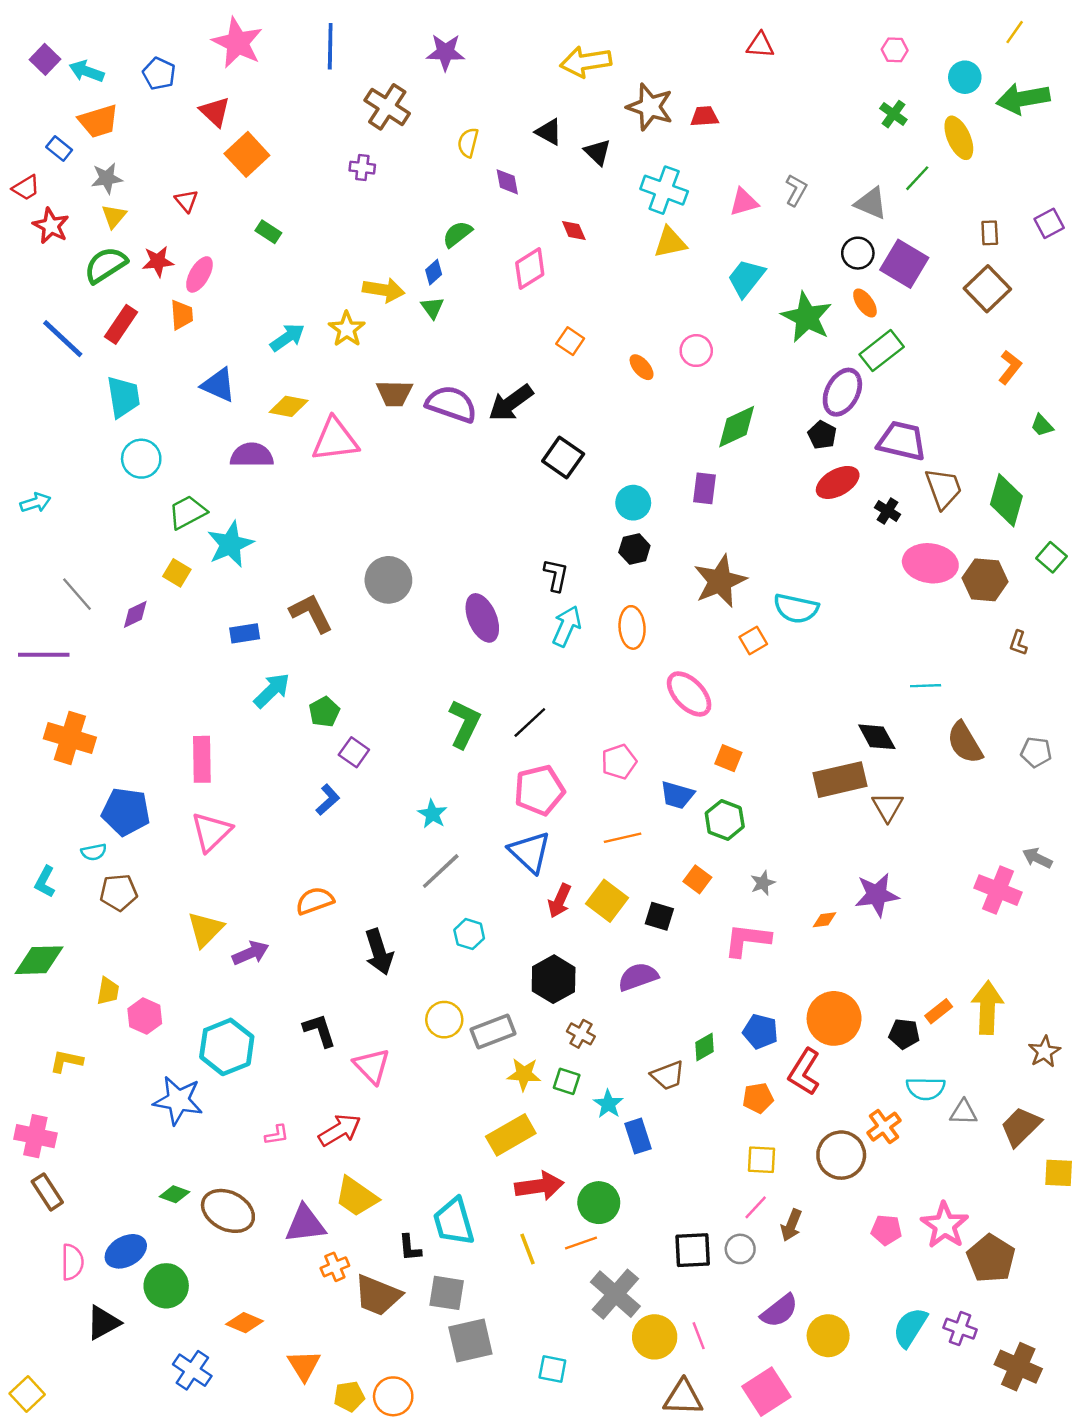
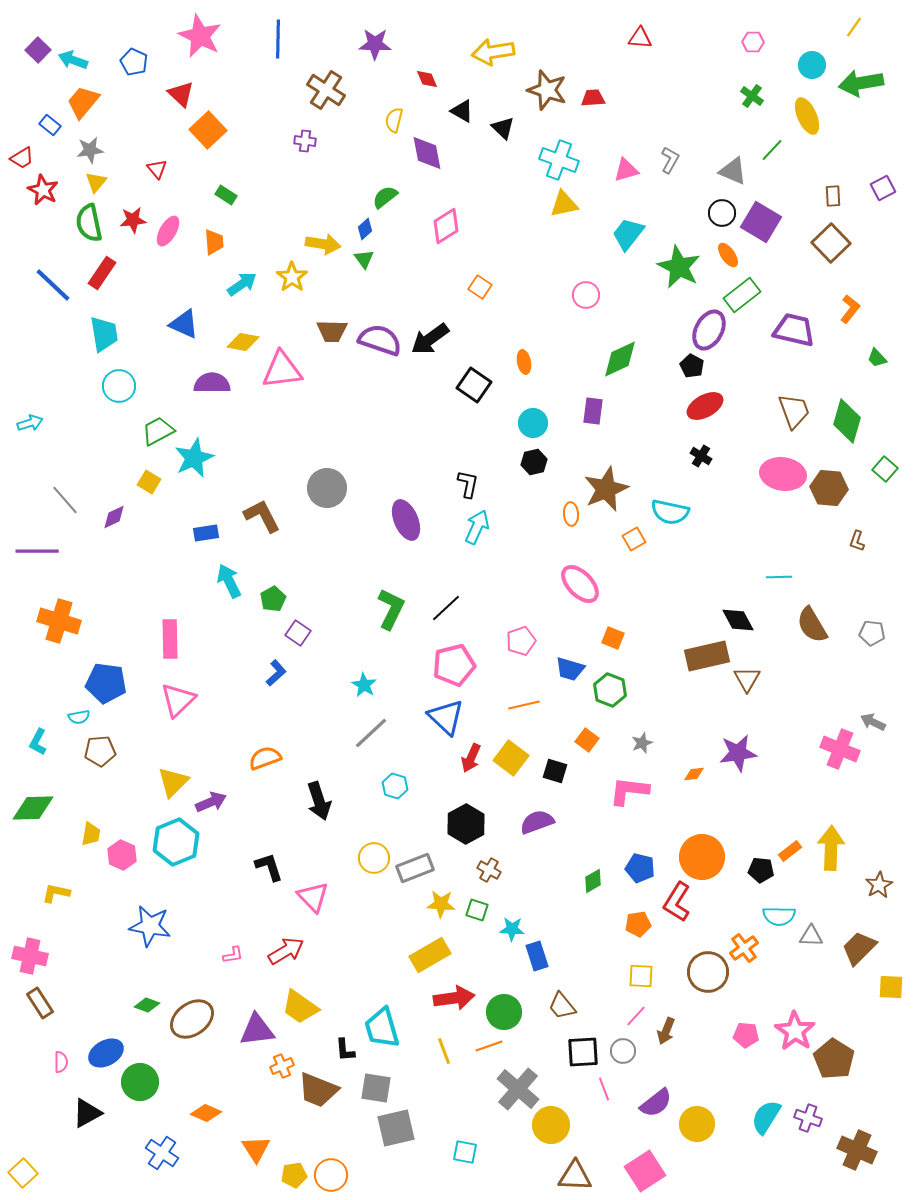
orange trapezoid: (98, 121) -> (83, 102), turned 147
purple diamond: (507, 182) -> (427, 153), size x1.5
red diamond: (574, 231) -> (427, 79), moved
green semicircle: (106, 265) -> (89, 223), turned -69
orange trapezoid: (182, 315) -> (214, 242), moved
orange ellipse: (642, 367) -> (524, 362), moved, turned 30
purple trapezoid: (902, 441) -> (794, 330), moved
black cross: (888, 511) -> (701, 456), moved
orange ellipse: (632, 627) -> (571, 514), moved, size x0.7
cyan arrow: (272, 690) -> (229, 581), turned -72
cyan hexagon: (227, 1047) -> (176, 842), moved
brown trapezoid: (668, 1075) -> (562, 1006), moved, turned 72
cyan star: (608, 1104) -> (512, 929), turned -30
brown ellipse: (228, 1211) -> (192, 1019), turned -63
pink semicircle: (72, 1262) -> (61, 1062), size x0.7
pink line: (699, 1336) -> (604, 1089), moved

